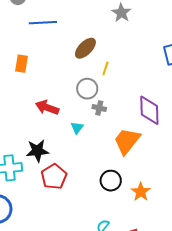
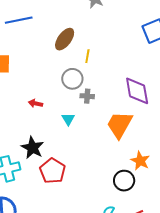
red arrow: (47, 108) -> (35, 103), size x0.6
black star: (37, 151) -> (32, 148), turned -30
black circle: (111, 181) -> (124, 181), moved
orange star: (141, 192) -> (140, 161), moved

